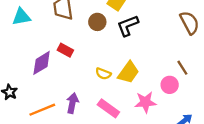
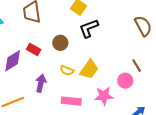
brown circle: (97, 22) -> (60, 43), moved
purple arrow: (72, 103) -> (41, 83), moved
pink rectangle: (108, 108) -> (71, 101), turned -30

